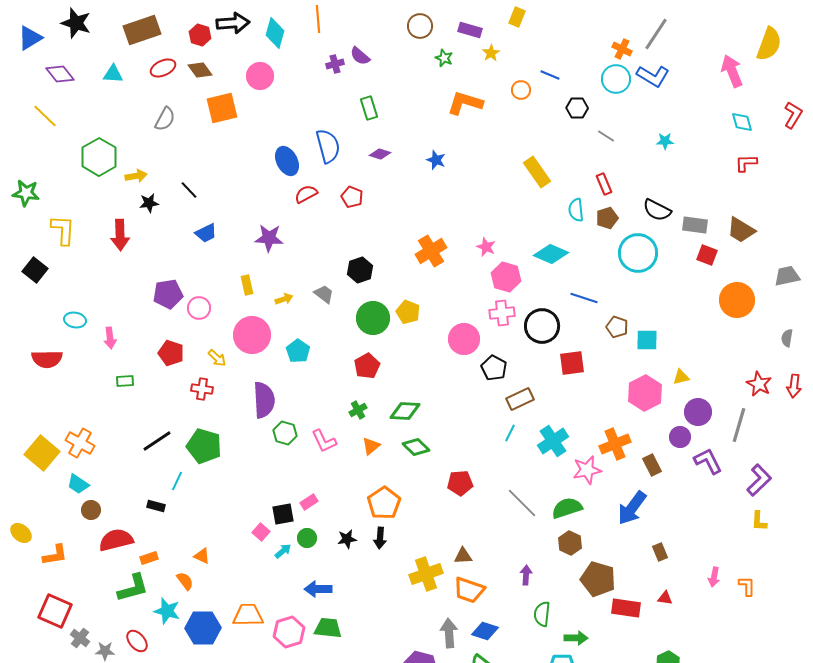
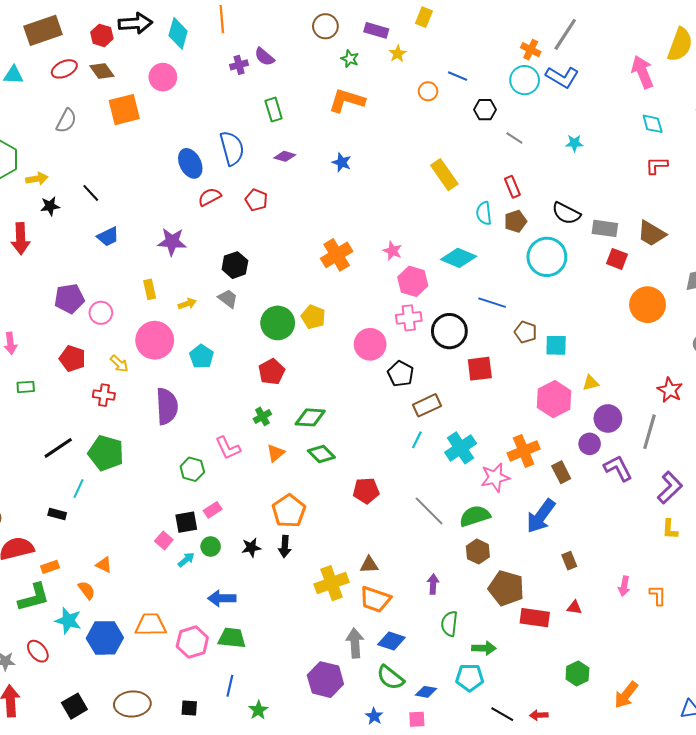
orange L-shape: (465, 103) -> (347, 100), moved
black hexagon: (360, 270) -> (235, 265), moved
green hexagon: (285, 433) -> (192, 469), moved

